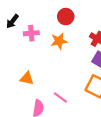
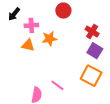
orange star: (59, 41) -> (49, 39), moved
orange triangle: (27, 78) -> (28, 45), moved

